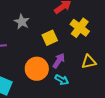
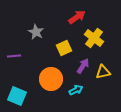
purple arrow: (59, 61) -> (83, 66), moved
cyan arrow: (62, 80) -> (76, 90), turned -56

